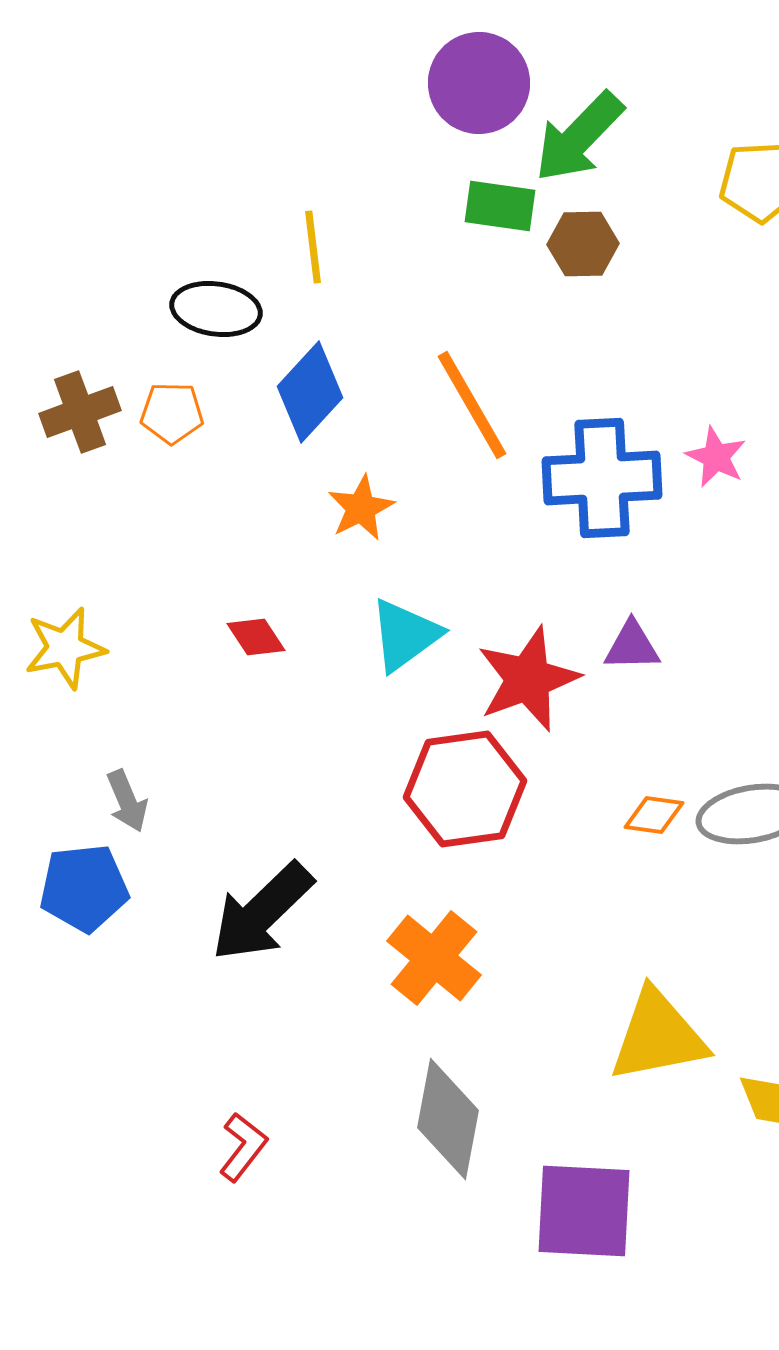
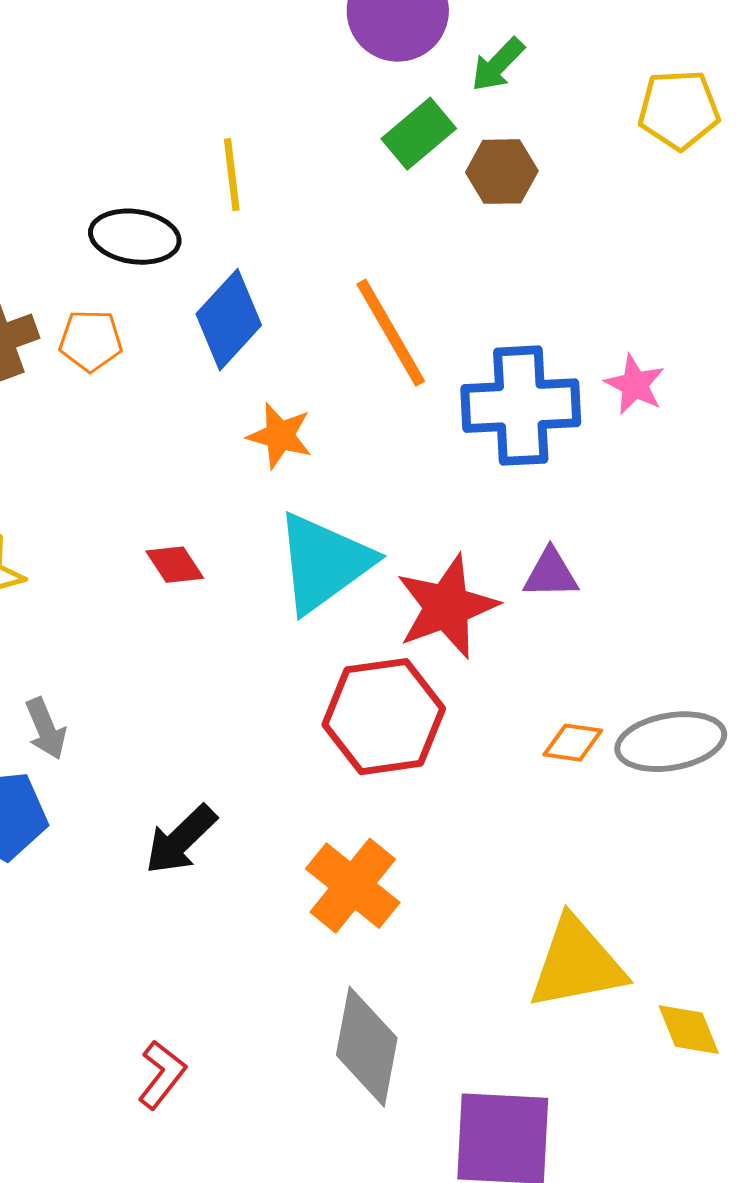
green arrow: (579, 137) -> (498, 65), size x0.6
green rectangle: (500, 206) -> (419, 134), turned -48
orange star: (361, 508) -> (280, 436), turned -30
cyan triangle: (405, 635) -> (324, 563), size x1.4
black arrow: (262, 912) -> (181, 840), size x0.7

